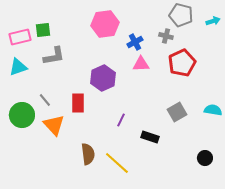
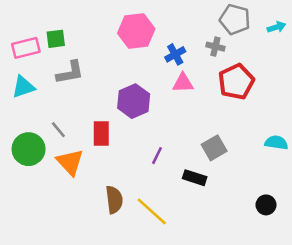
gray square: (177, 112) -> (214, 148), moved

